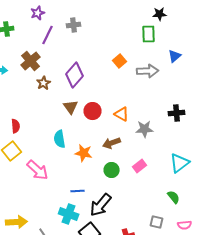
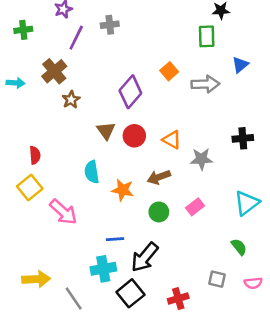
purple diamond: (75, 75) -> (130, 92), moved
cyan cross: (69, 214) -> (103, 269), turned -30

